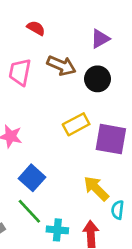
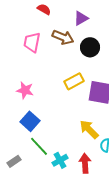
purple triangle: (100, 39) -> (81, 18), moved
blue square: (32, 178) -> (30, 121), moved
cyan cross: (57, 230) -> (60, 160), turned -35

